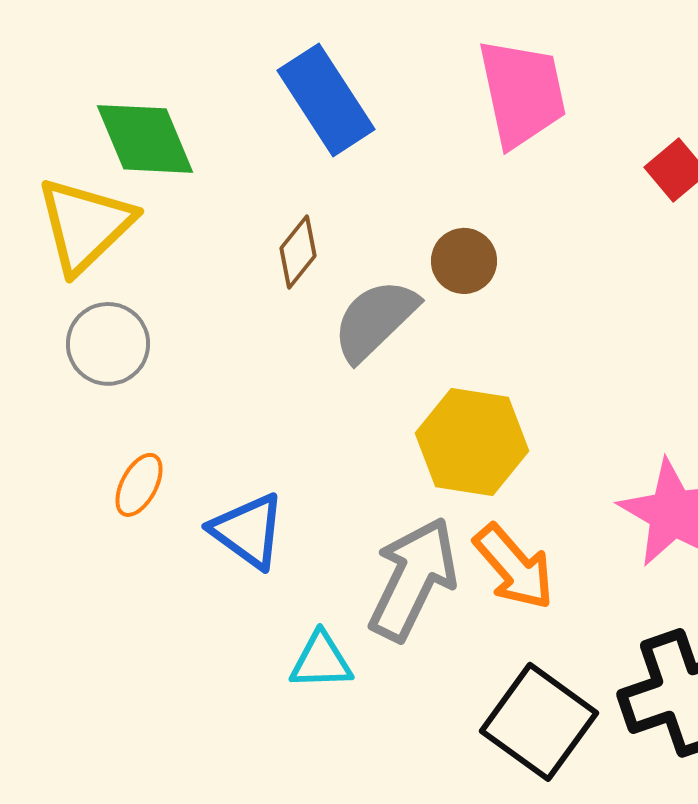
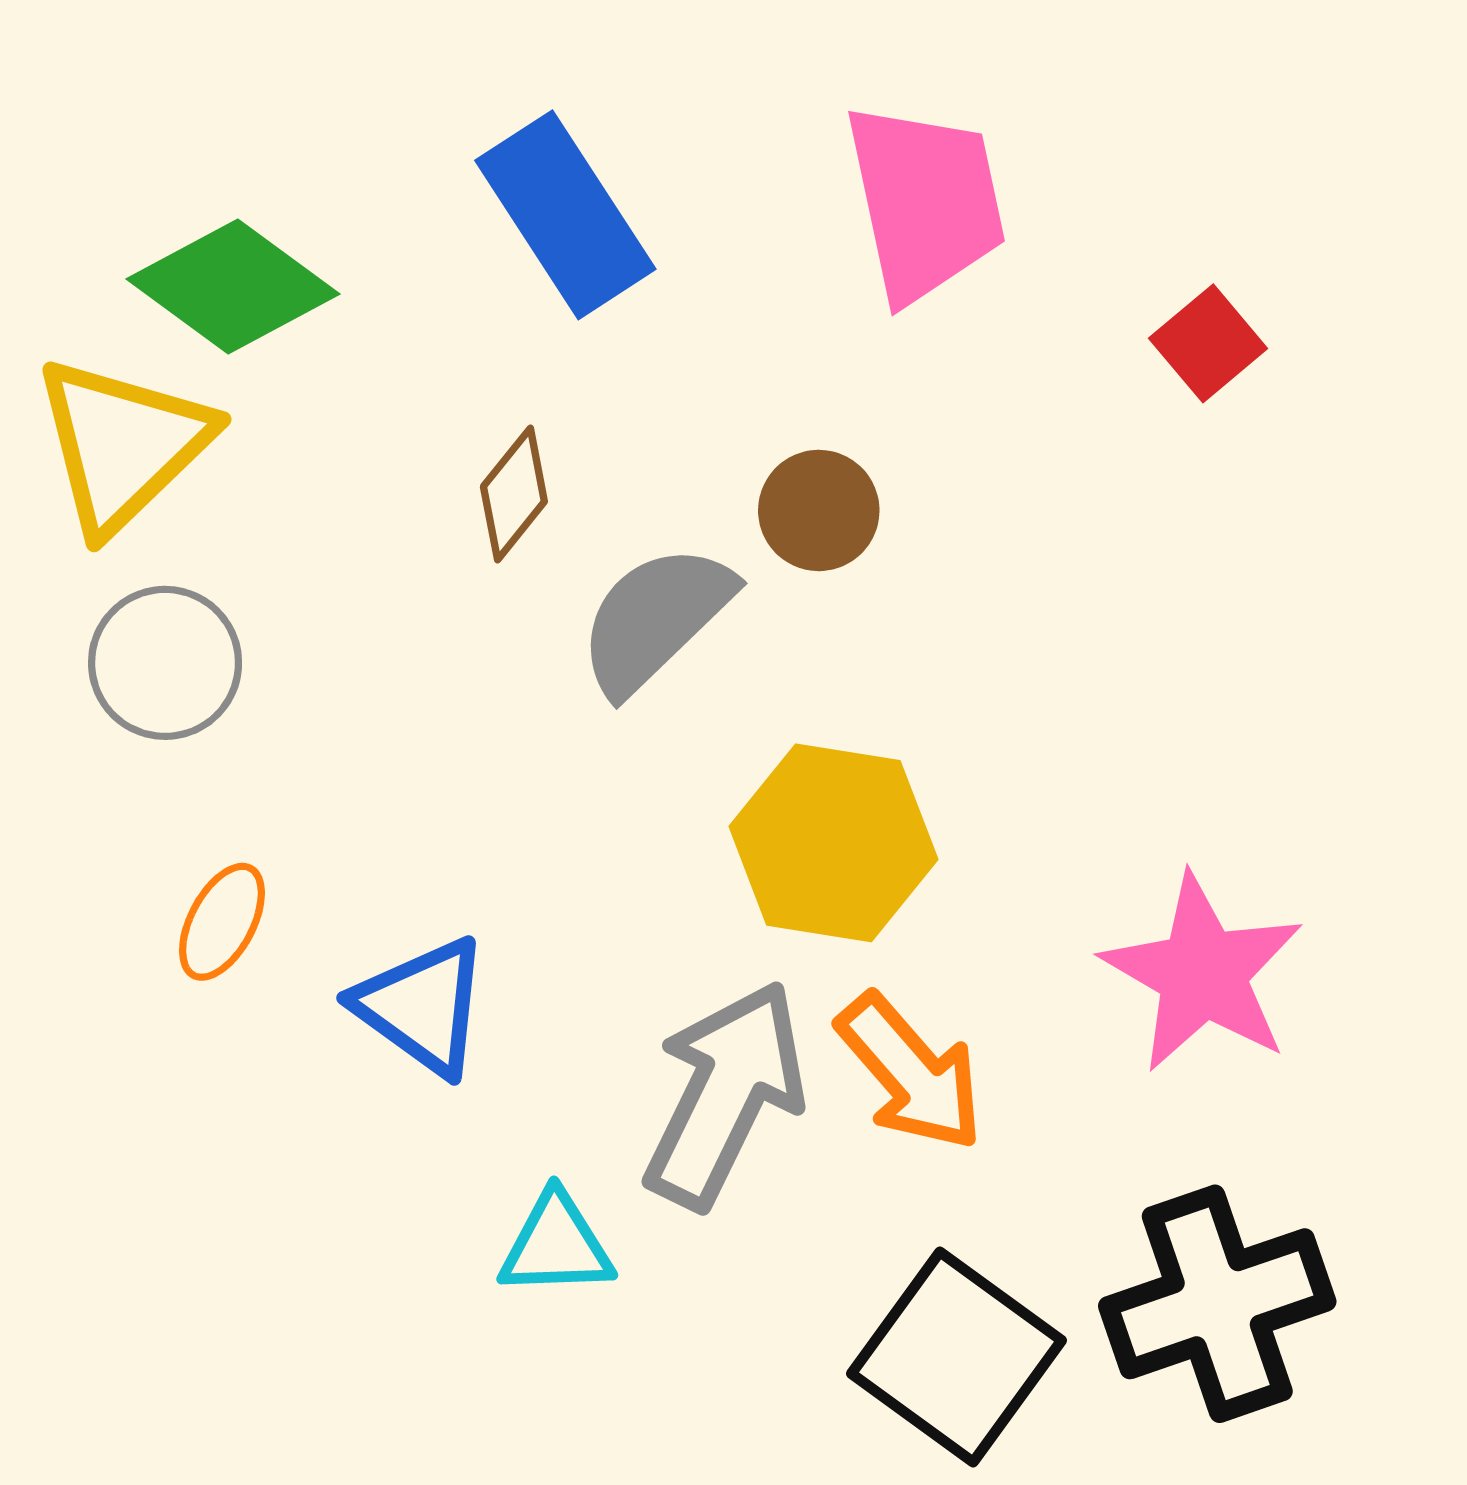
green diamond: (145, 139) -> (233, 286), turned -31

